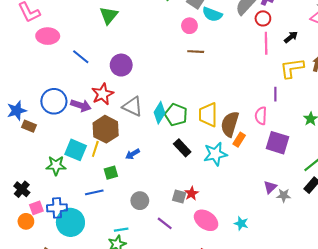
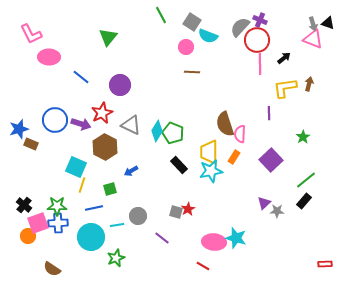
red circle: (263, 18) -> (257, 40), size x1.6
yellow trapezoid: (208, 115) -> (209, 152), moved
pink semicircle: (261, 116) -> (240, 134), moved
brown semicircle: (230, 124) -> (225, 124), moved, turned -35
purple square: (277, 143) -> (271, 160), turned 30
yellow line: (95, 149) -> (82, 185), moved
green star: (56, 165) -> (57, 206), moved
pink square: (36, 208) -> (38, 223), size x1.5
pink ellipse: (206, 220) -> (214, 242), moved, turned -30
cyan circle: (70, 222) -> (91, 237), moved
cyan star: (241, 223) -> (236, 238), size x1.5
cyan line: (121, 230) -> (117, 225), moved

